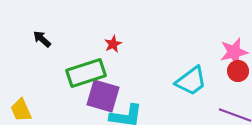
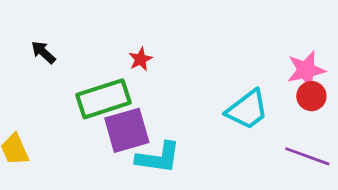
purple square: (103, 96) -> (127, 130), turned -32

